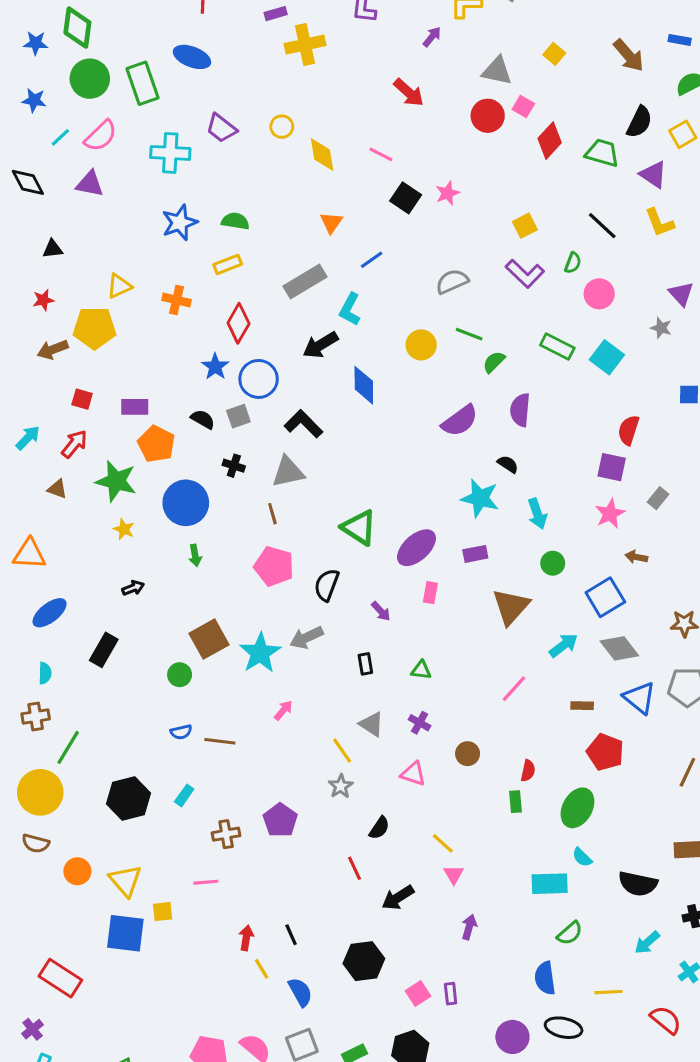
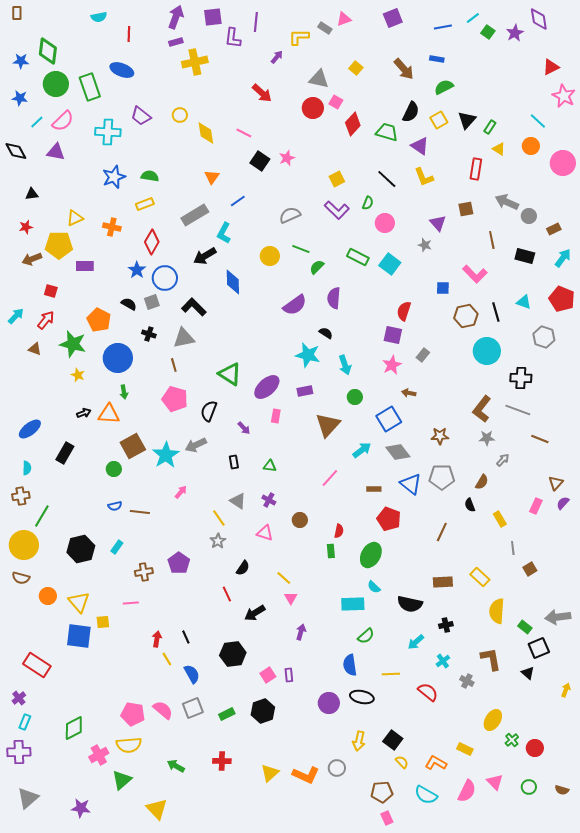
purple rectangle: (135, 407) -> (85, 266), moved
orange triangle: (29, 554) -> (109, 414), moved

